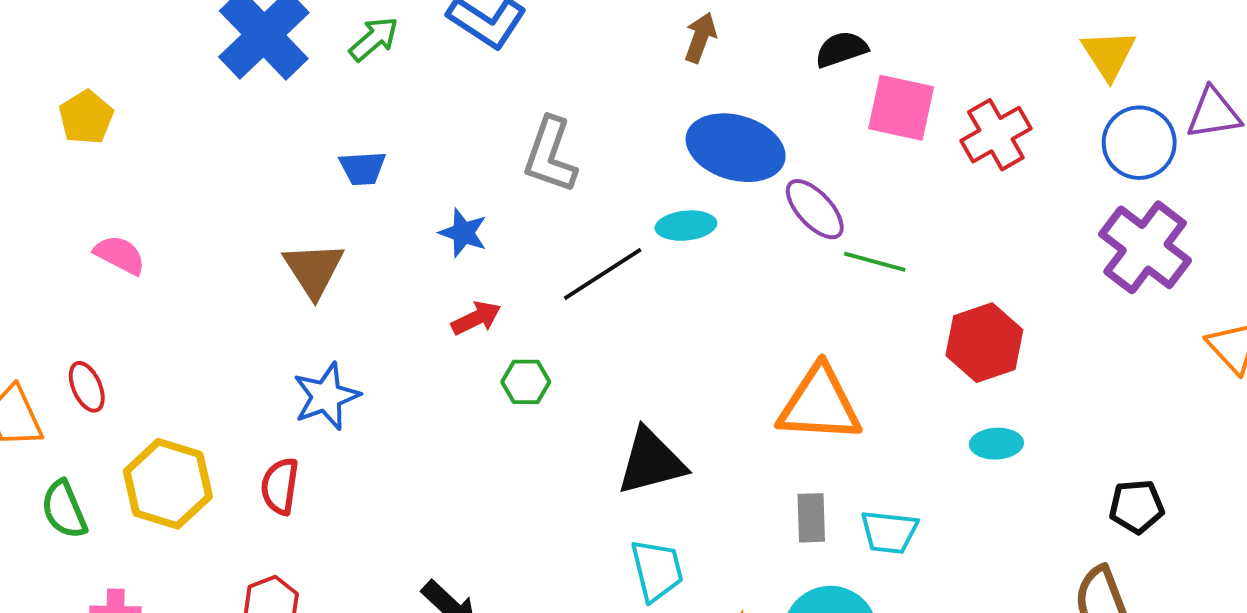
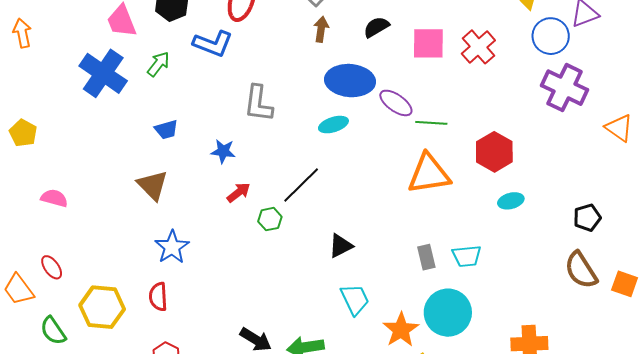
black semicircle: (841, 49) -> (376, 27), moved
black line: (603, 274) -> (301, 185), moved
orange triangle: (820, 404) -> (429, 174), moved
black triangle: (651, 462) -> (341, 246), size x0.7

